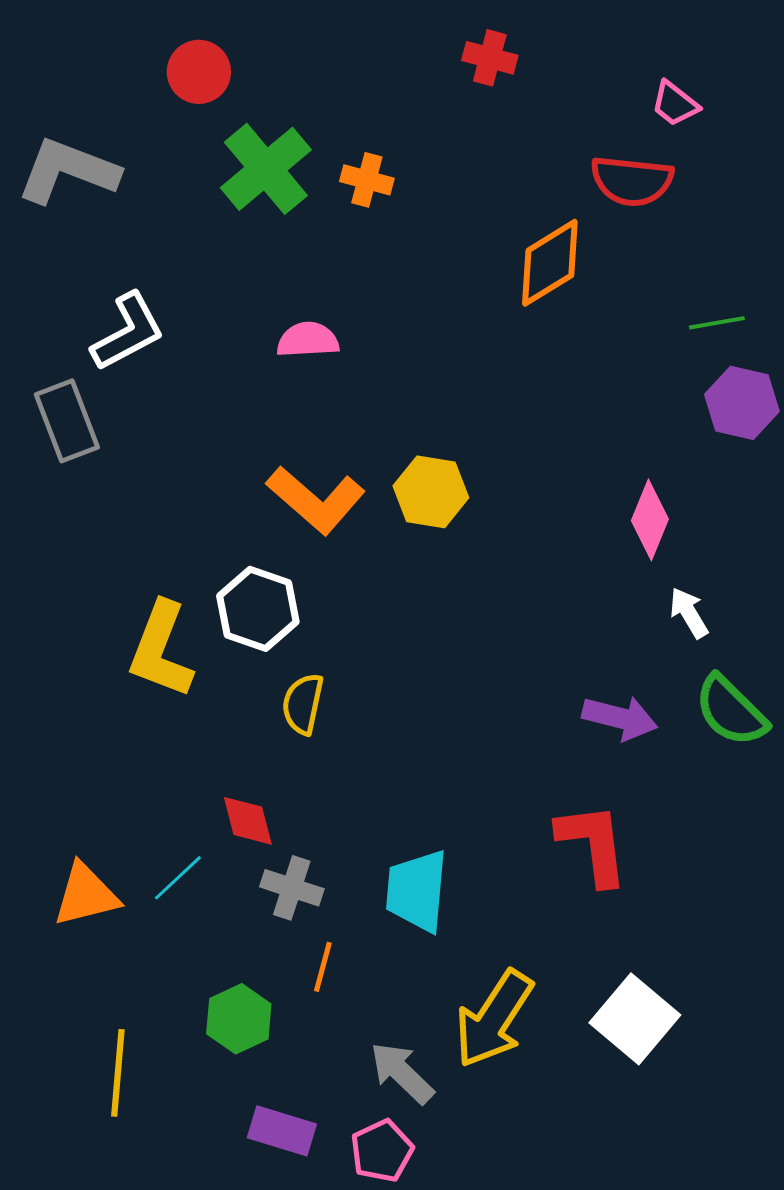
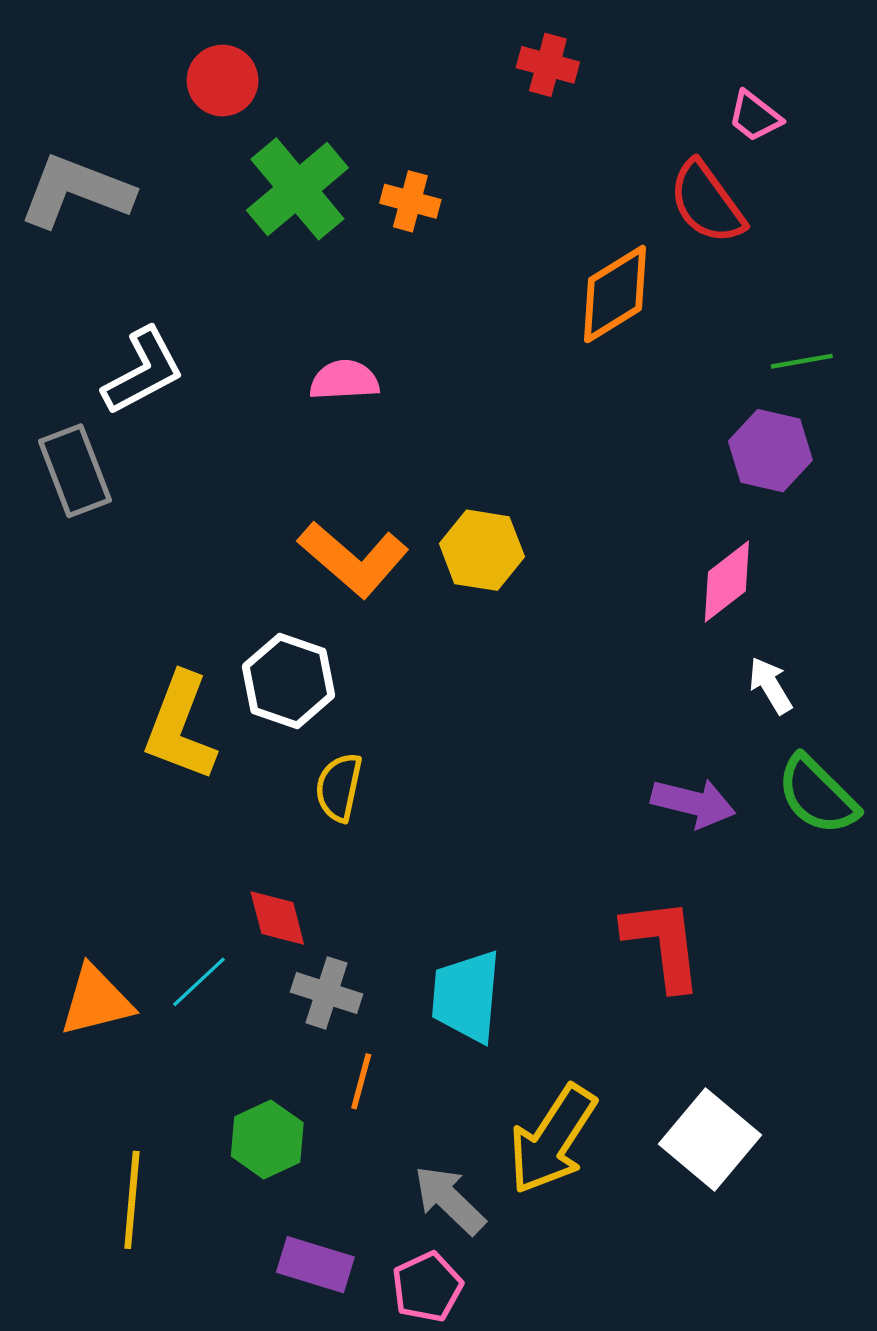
red semicircle: (632, 181) -> (707, 202), turned 48
purple hexagon: (742, 403) -> (770, 451), moved
pink diamond: (650, 520) -> (727, 581), turned 30

